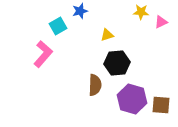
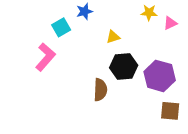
purple hexagon: (132, 99) -> (160, 76), moved

